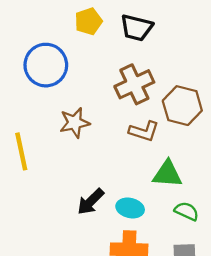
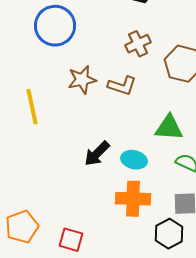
brown cross: (134, 84) -> (138, 44), size x0.7
brown L-shape: (144, 131) -> (122, 86), moved

